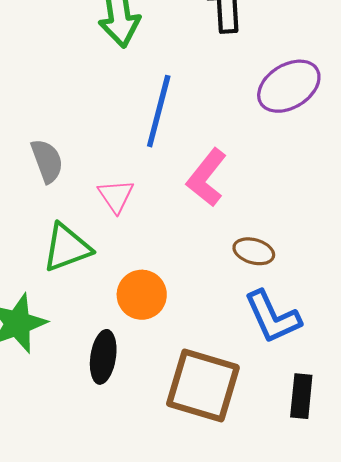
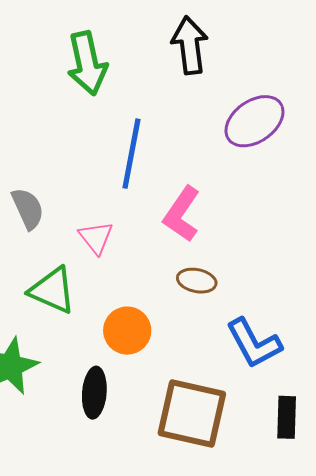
green triangle: (67, 248) -> (52, 290), turned 48
brown ellipse: (254, 251) -> (197, 281), moved

